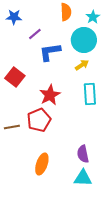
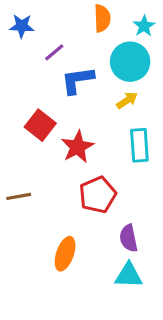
red square: (15, 77) -> (40, 125), moved
red pentagon: (39, 120) -> (98, 195), moved

